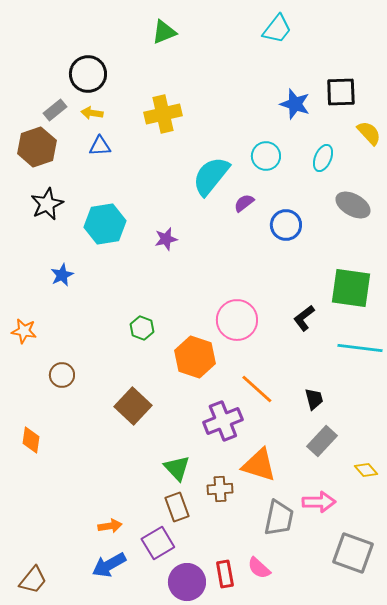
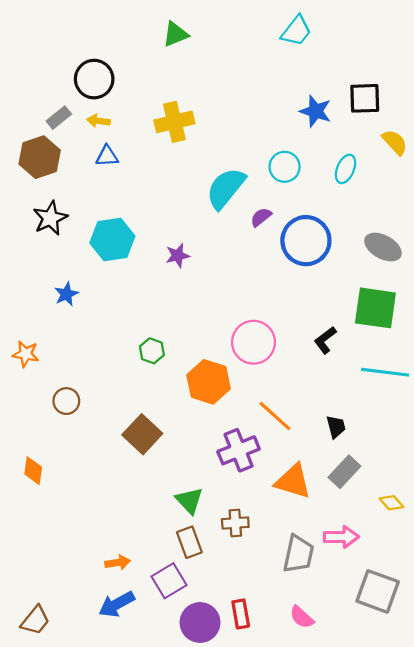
gray ellipse: (353, 205) -> (383, 247), moved
blue circle: (286, 225) -> (306, 241), size x1.5
orange triangle: (259, 465) -> (293, 481), moved
pink semicircle: (259, 568) -> (302, 617), moved

